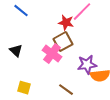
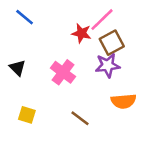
brown square: (63, 42) -> (112, 43), moved
purple star: (87, 65) -> (108, 65), moved

